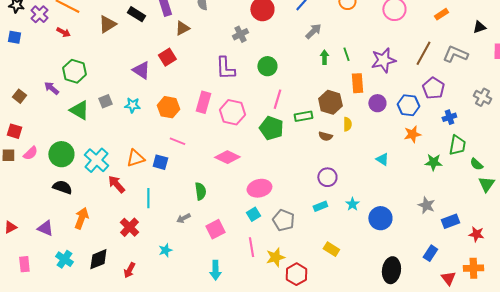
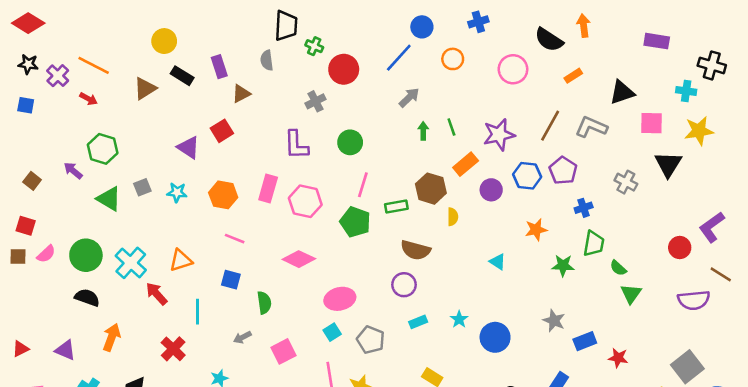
black triangle: (479, 27) -> (622, 92), size x1.5
orange rectangle: (357, 83) -> (466, 164), turned 54
blue hexagon: (408, 105) -> (527, 176), moved
brown semicircle: (325, 136) -> (416, 250), moved, size x1.6
blue square: (160, 162) -> (231, 280), moved
purple circle: (327, 177) -> (404, 285), moved

